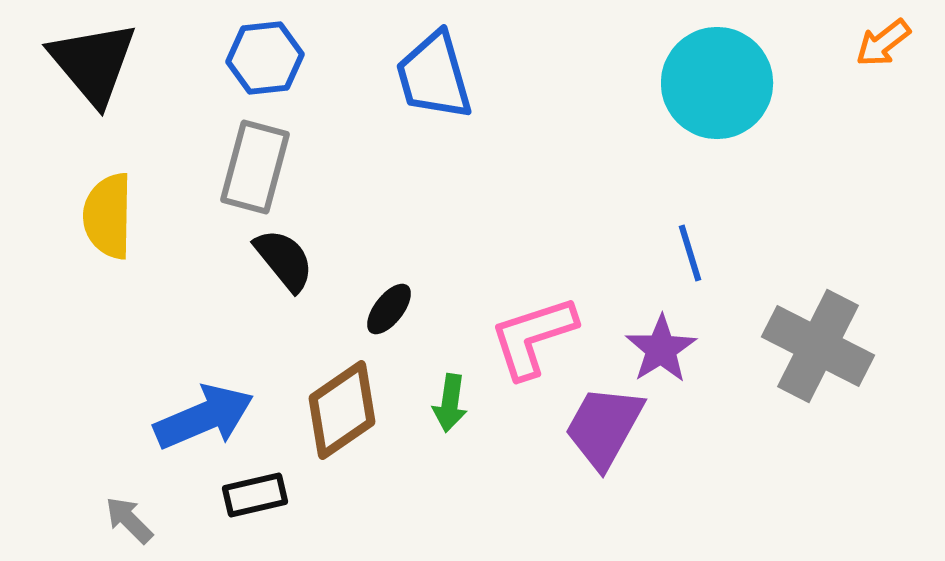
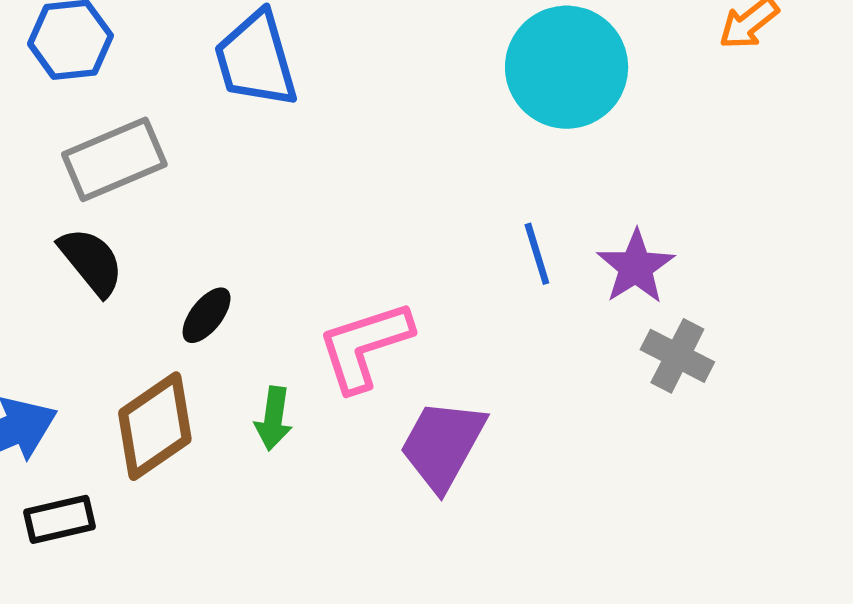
gray rectangle: (255, 167) -> (114, 159), moved, turned 52
gray cross: (818, 346) -> (677, 356), size x0.6
purple star: (661, 349) -> (636, 267), moved

